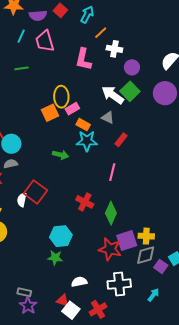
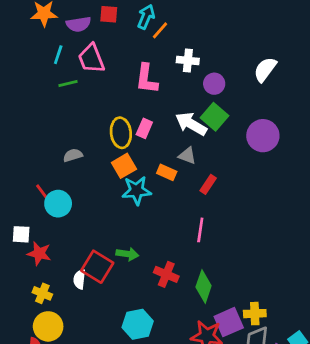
red square: (60, 10) -> (109, 14), turned -32
orange line: (101, 33) -> (160, 30), moved
green line: (22, 68) -> (68, 84), moved
purple circle: (165, 93) -> (263, 136), moved
pink rectangle: (72, 109) -> (144, 128), moved, turned -32
orange square: (50, 113) -> (124, 166), moved
orange rectangle: (83, 125) -> (167, 172), moved
cyan star: (87, 141) -> (137, 191), moved
green arrow: (61, 155) -> (127, 254), moved
gray semicircle: (11, 164) -> (73, 155), moved

